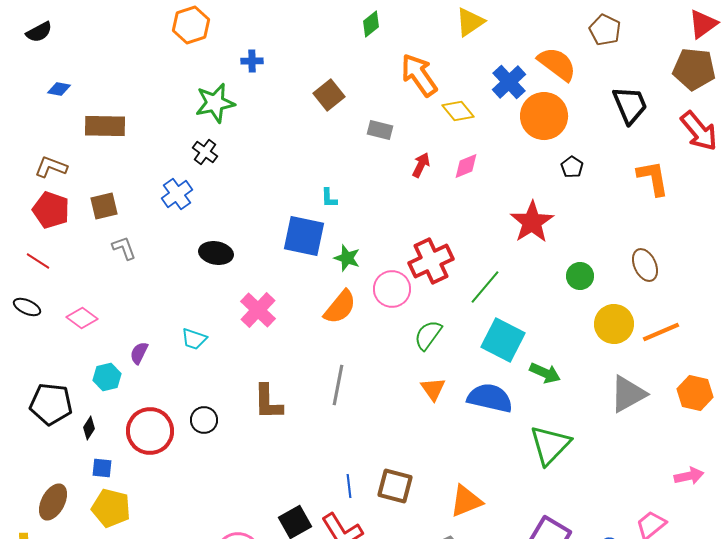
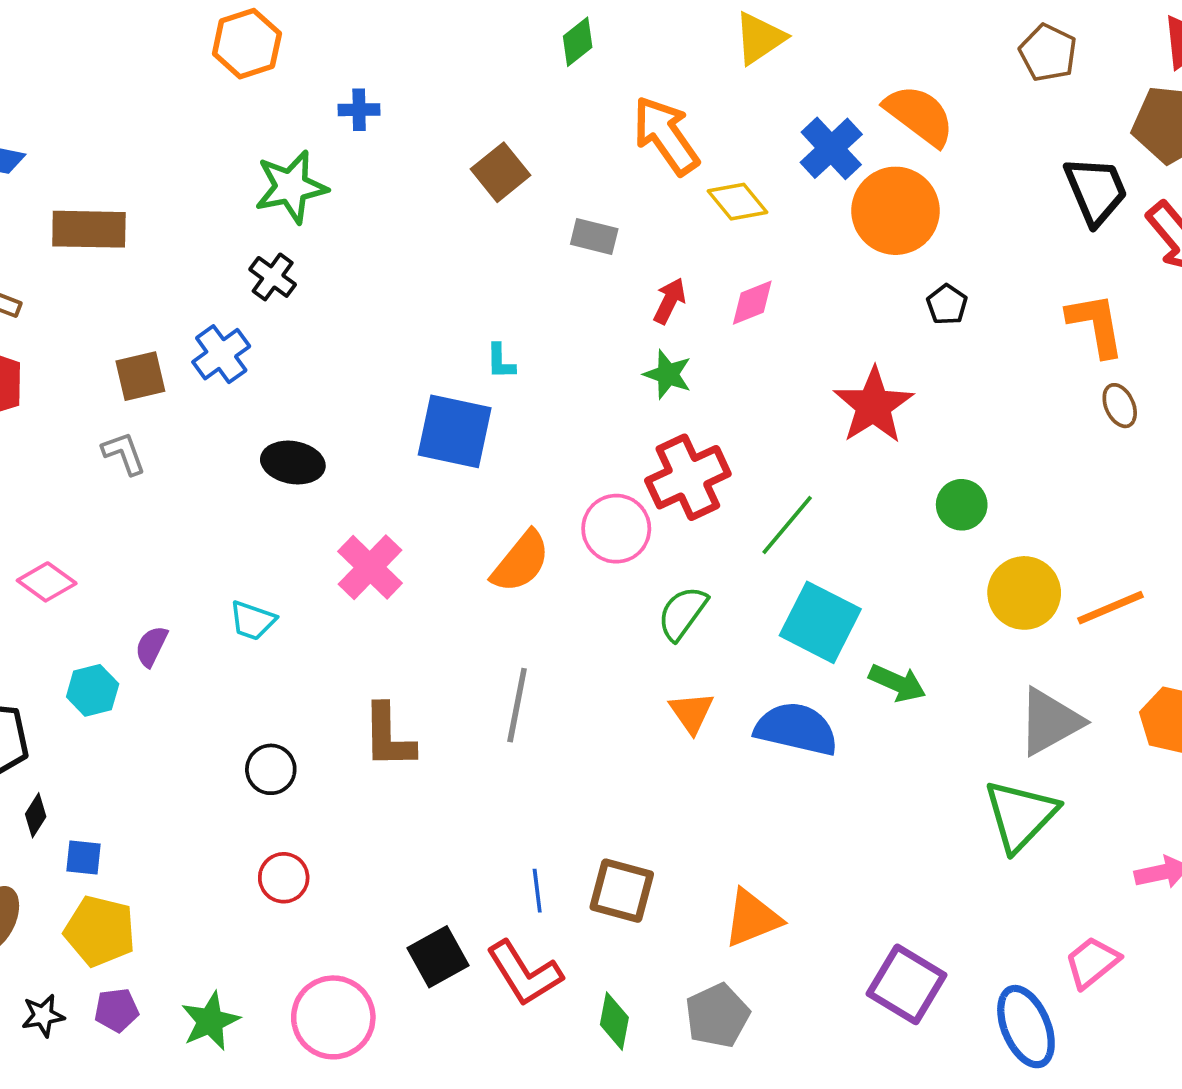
brown pentagon: (605, 30) -> (1048, 53), moved
black trapezoid: (630, 105) -> (1096, 191), moved
brown square: (104, 206) -> (140, 376), moved
green star: (347, 258) -> (668, 374), moved
brown ellipse: (645, 265) -> (1120, 406), moved, size x0.7
black diamond: (89, 428) -> (36, 815), moved
red circle: (150, 431) -> (284, 878), moved, size x0.6
green triangle: (550, 445) -> (1020, 815), moved

